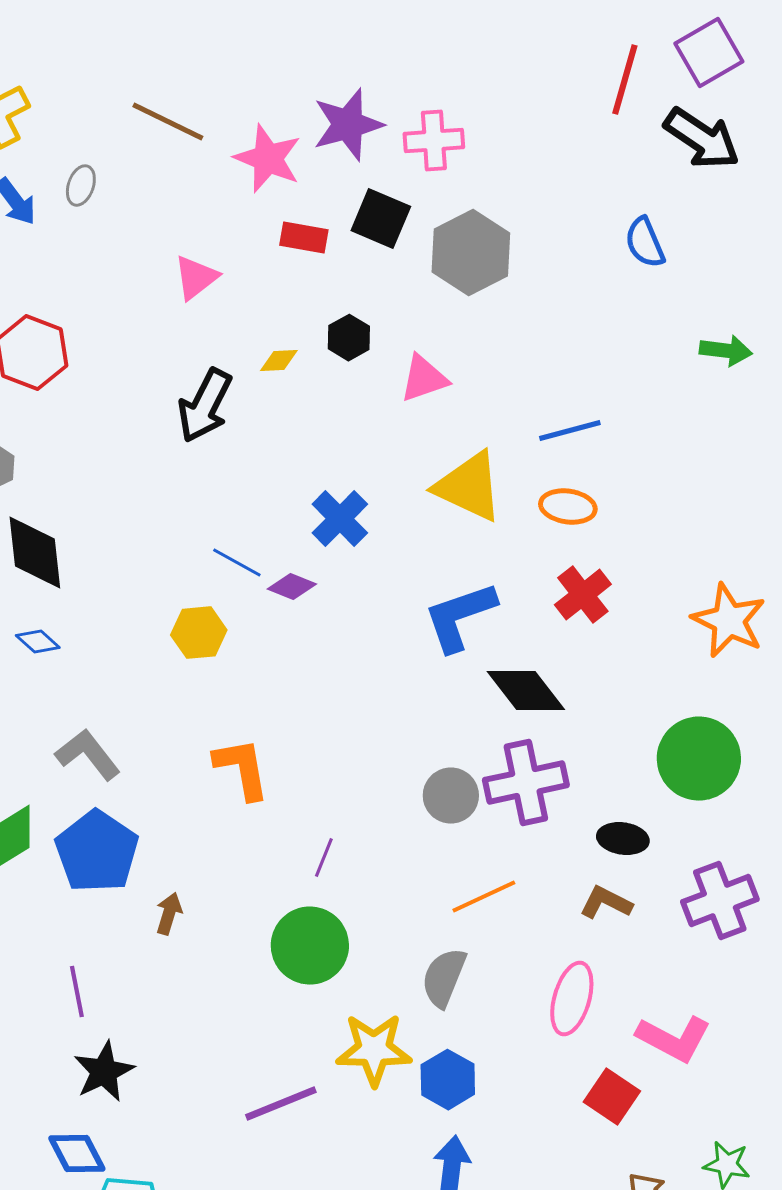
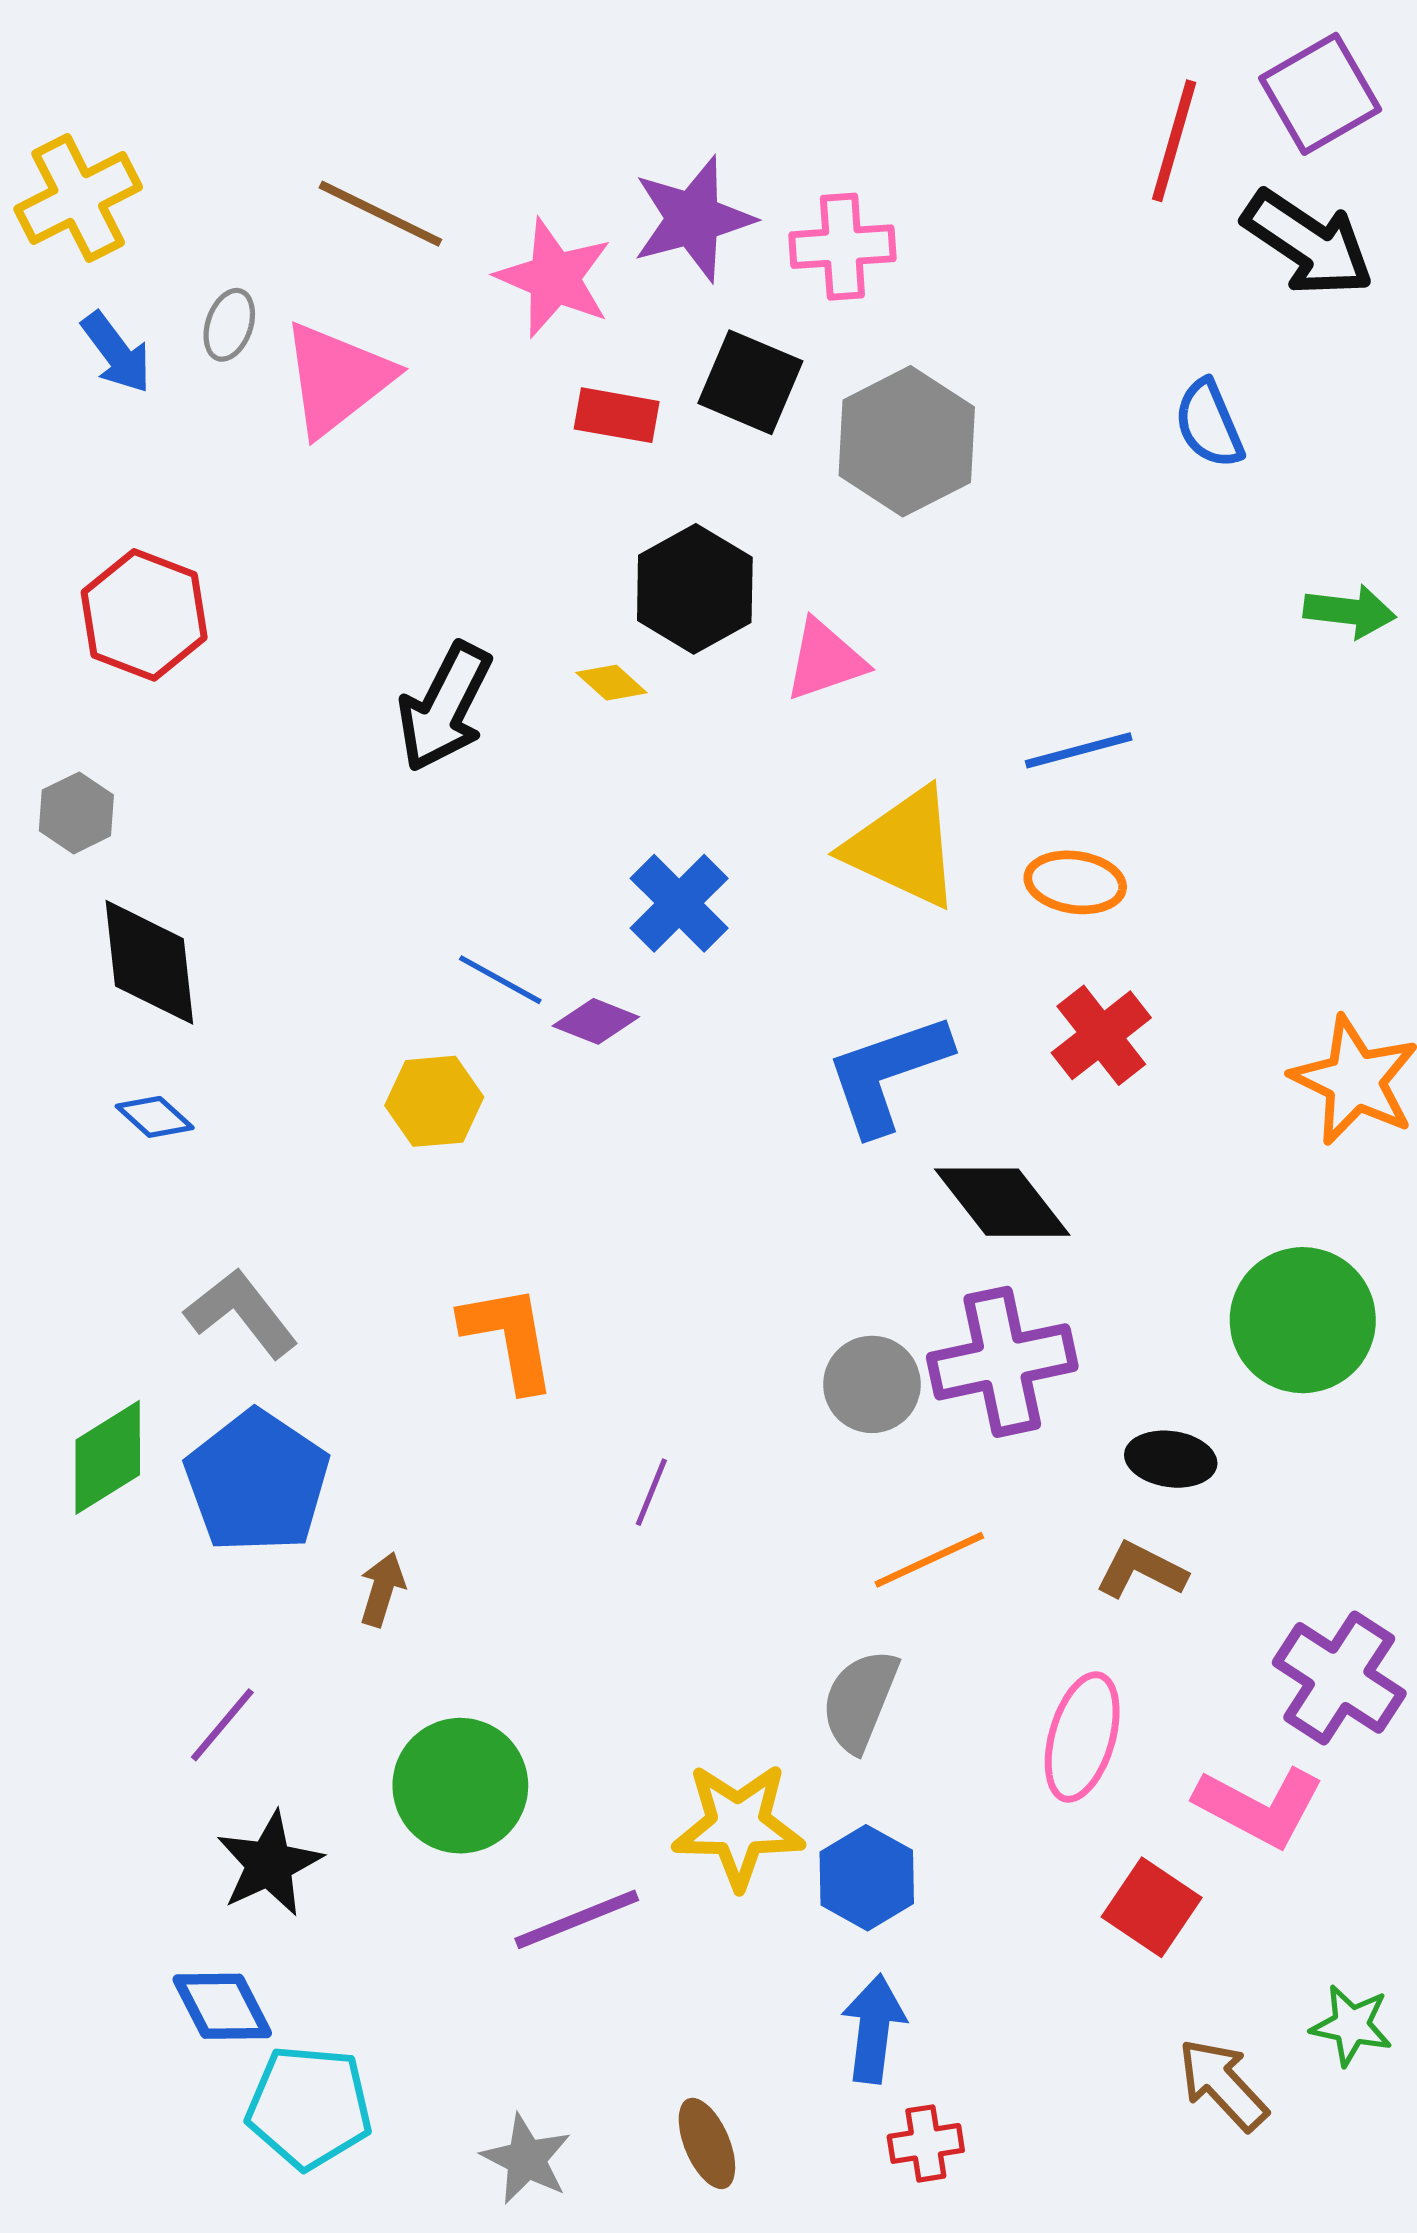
pink triangle: (196, 278) -> (337, 379), moved, size x1.5
black hexagon: (349, 338) -> (695, 589), size x1.6
yellow diamond: (279, 361) -> (611, 683), moved, turned 45
purple cross: (720, 901) -> (1339, 1678), moved, turned -36
green circle: (310, 946) -> (460, 1786), moved
purple line: (77, 992) -> (222, 1725), turned 51

